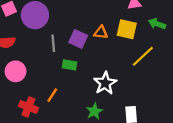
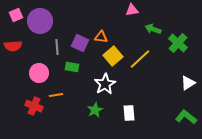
yellow square: (127, 29) -> (113, 56), moved, turned 36
pink circle: (16, 71) -> (39, 73), moved
orange line: (52, 95) -> (56, 95), turned 48

